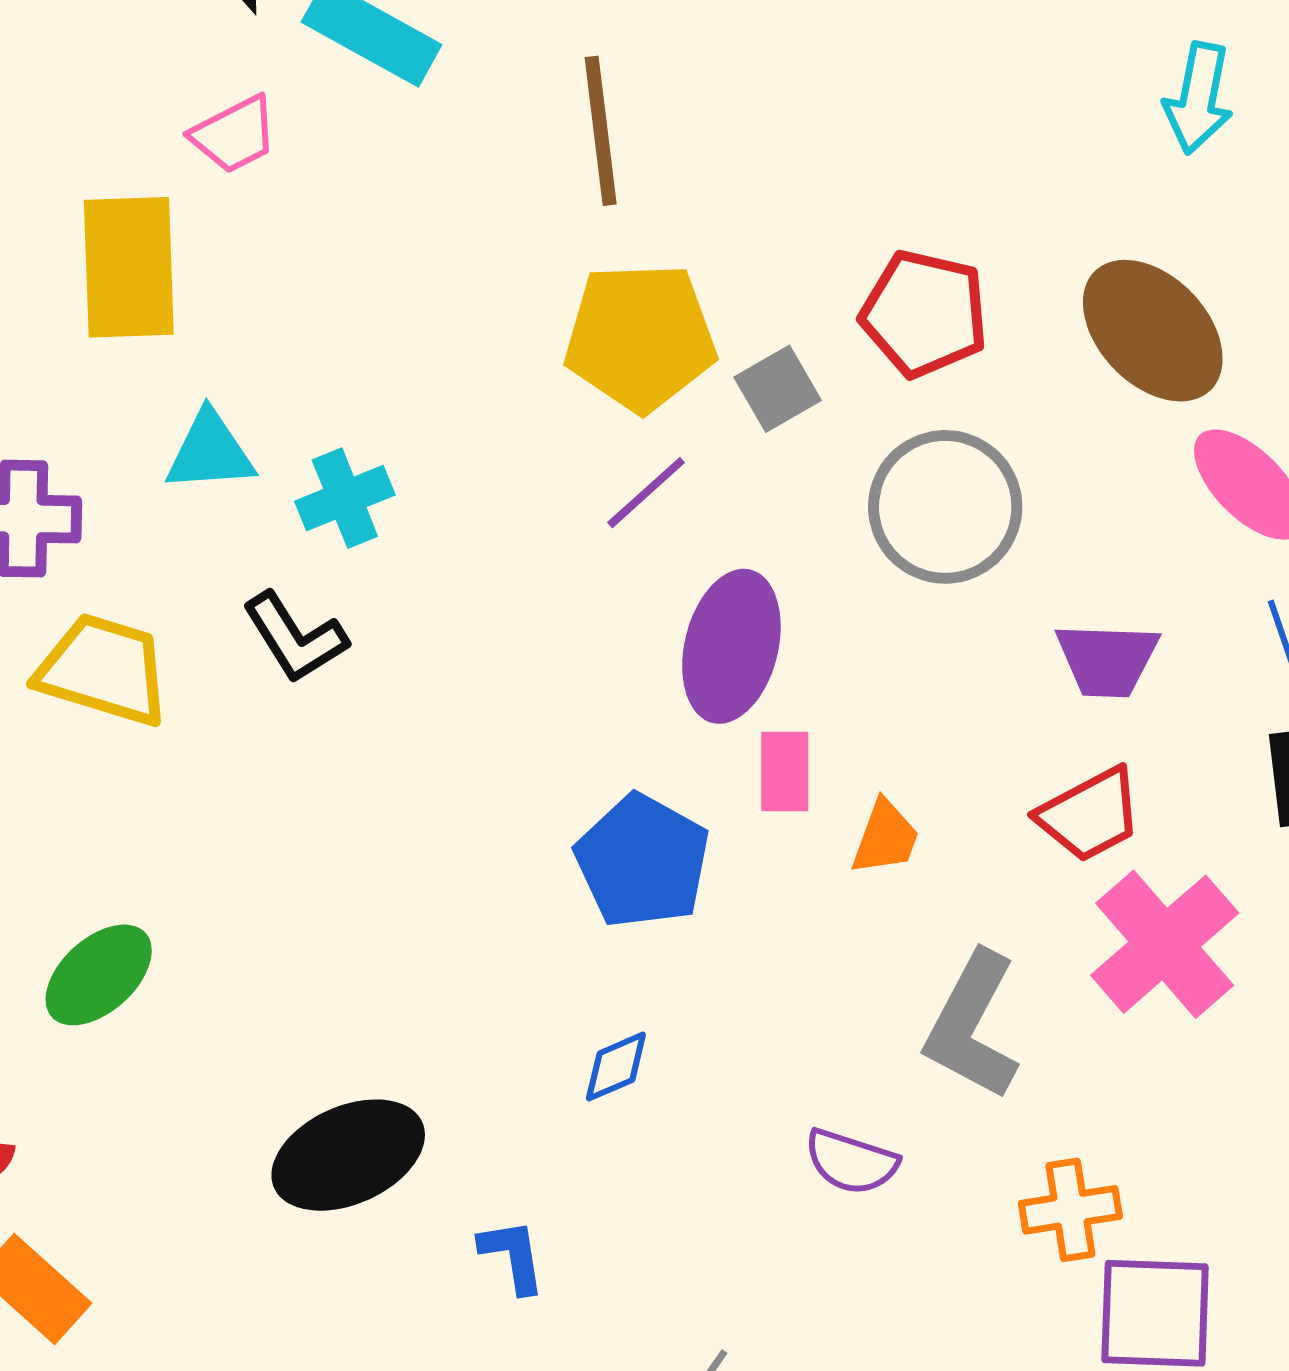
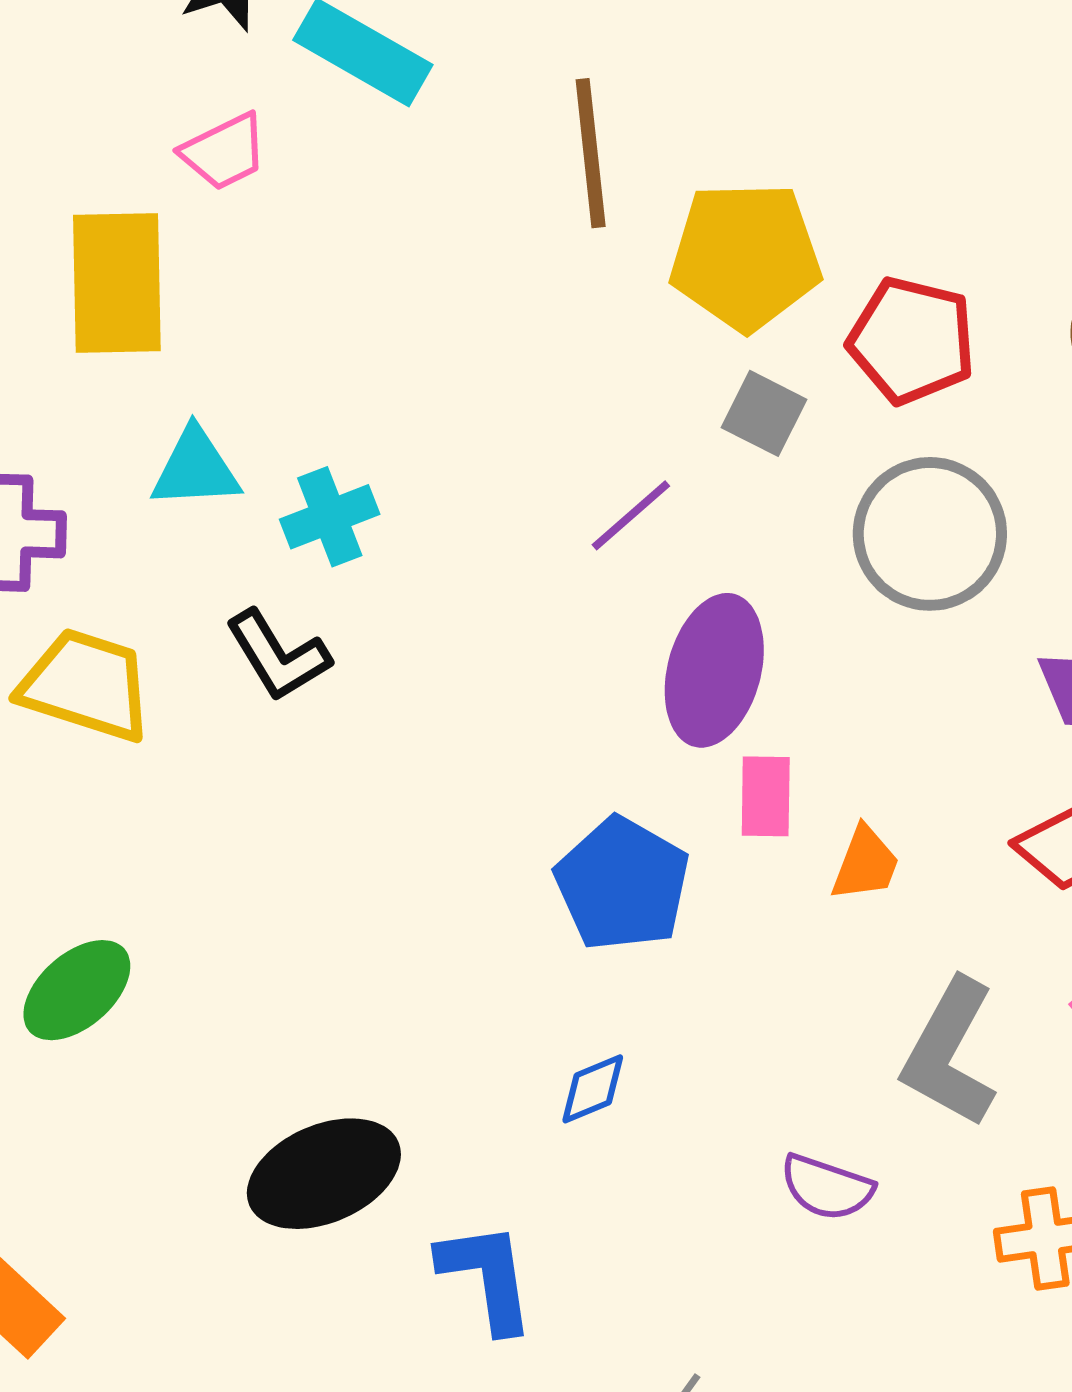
yellow pentagon: (640, 337) -> (745, 256), moved
gray square: (778, 389) -> (764, 413), turned -34
blue L-shape: (513, 1256) -> (487, 1277), size x1.5

